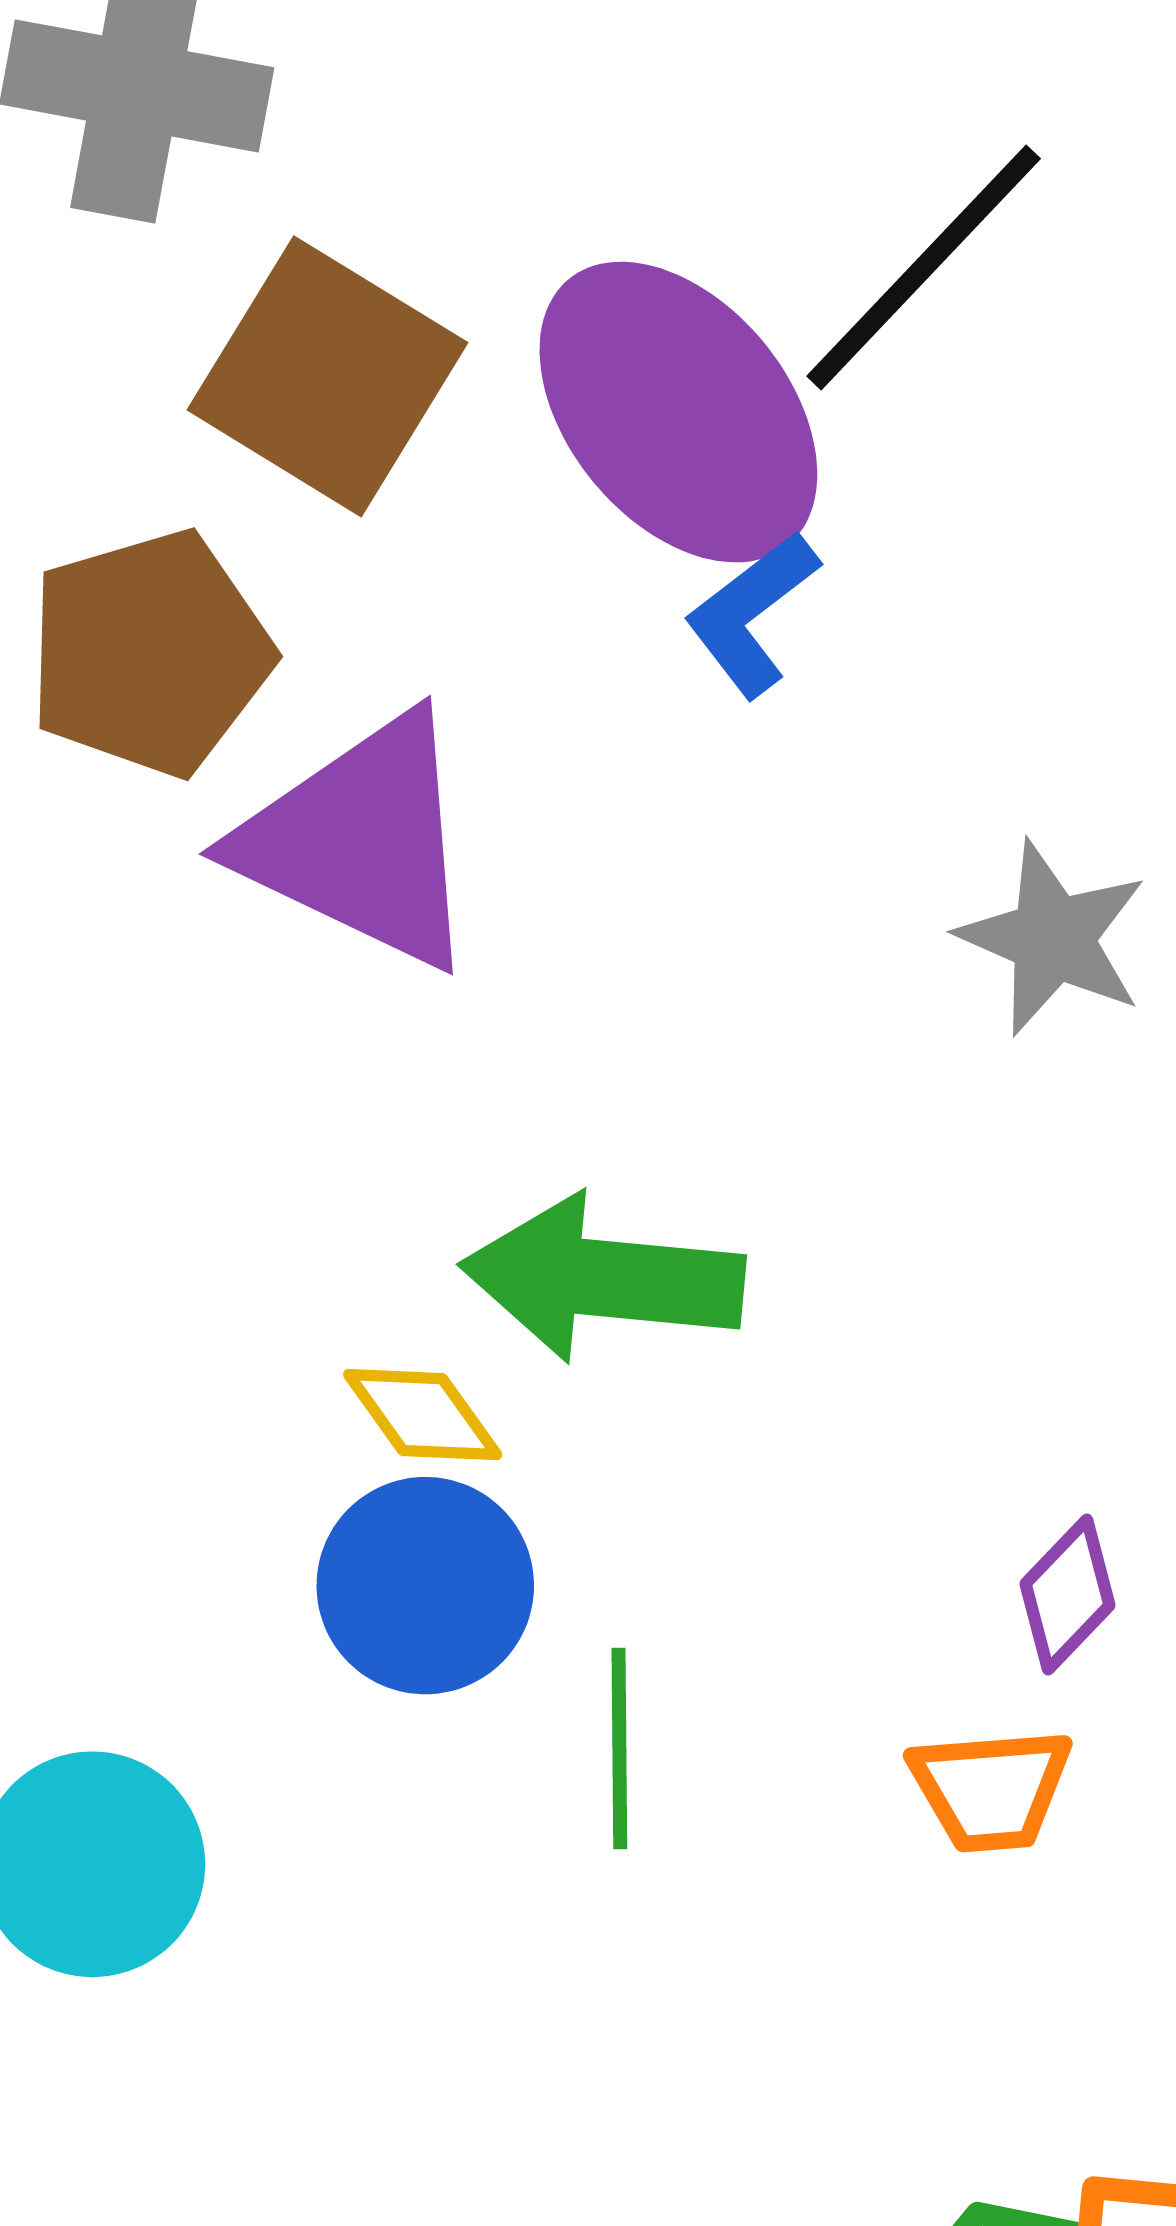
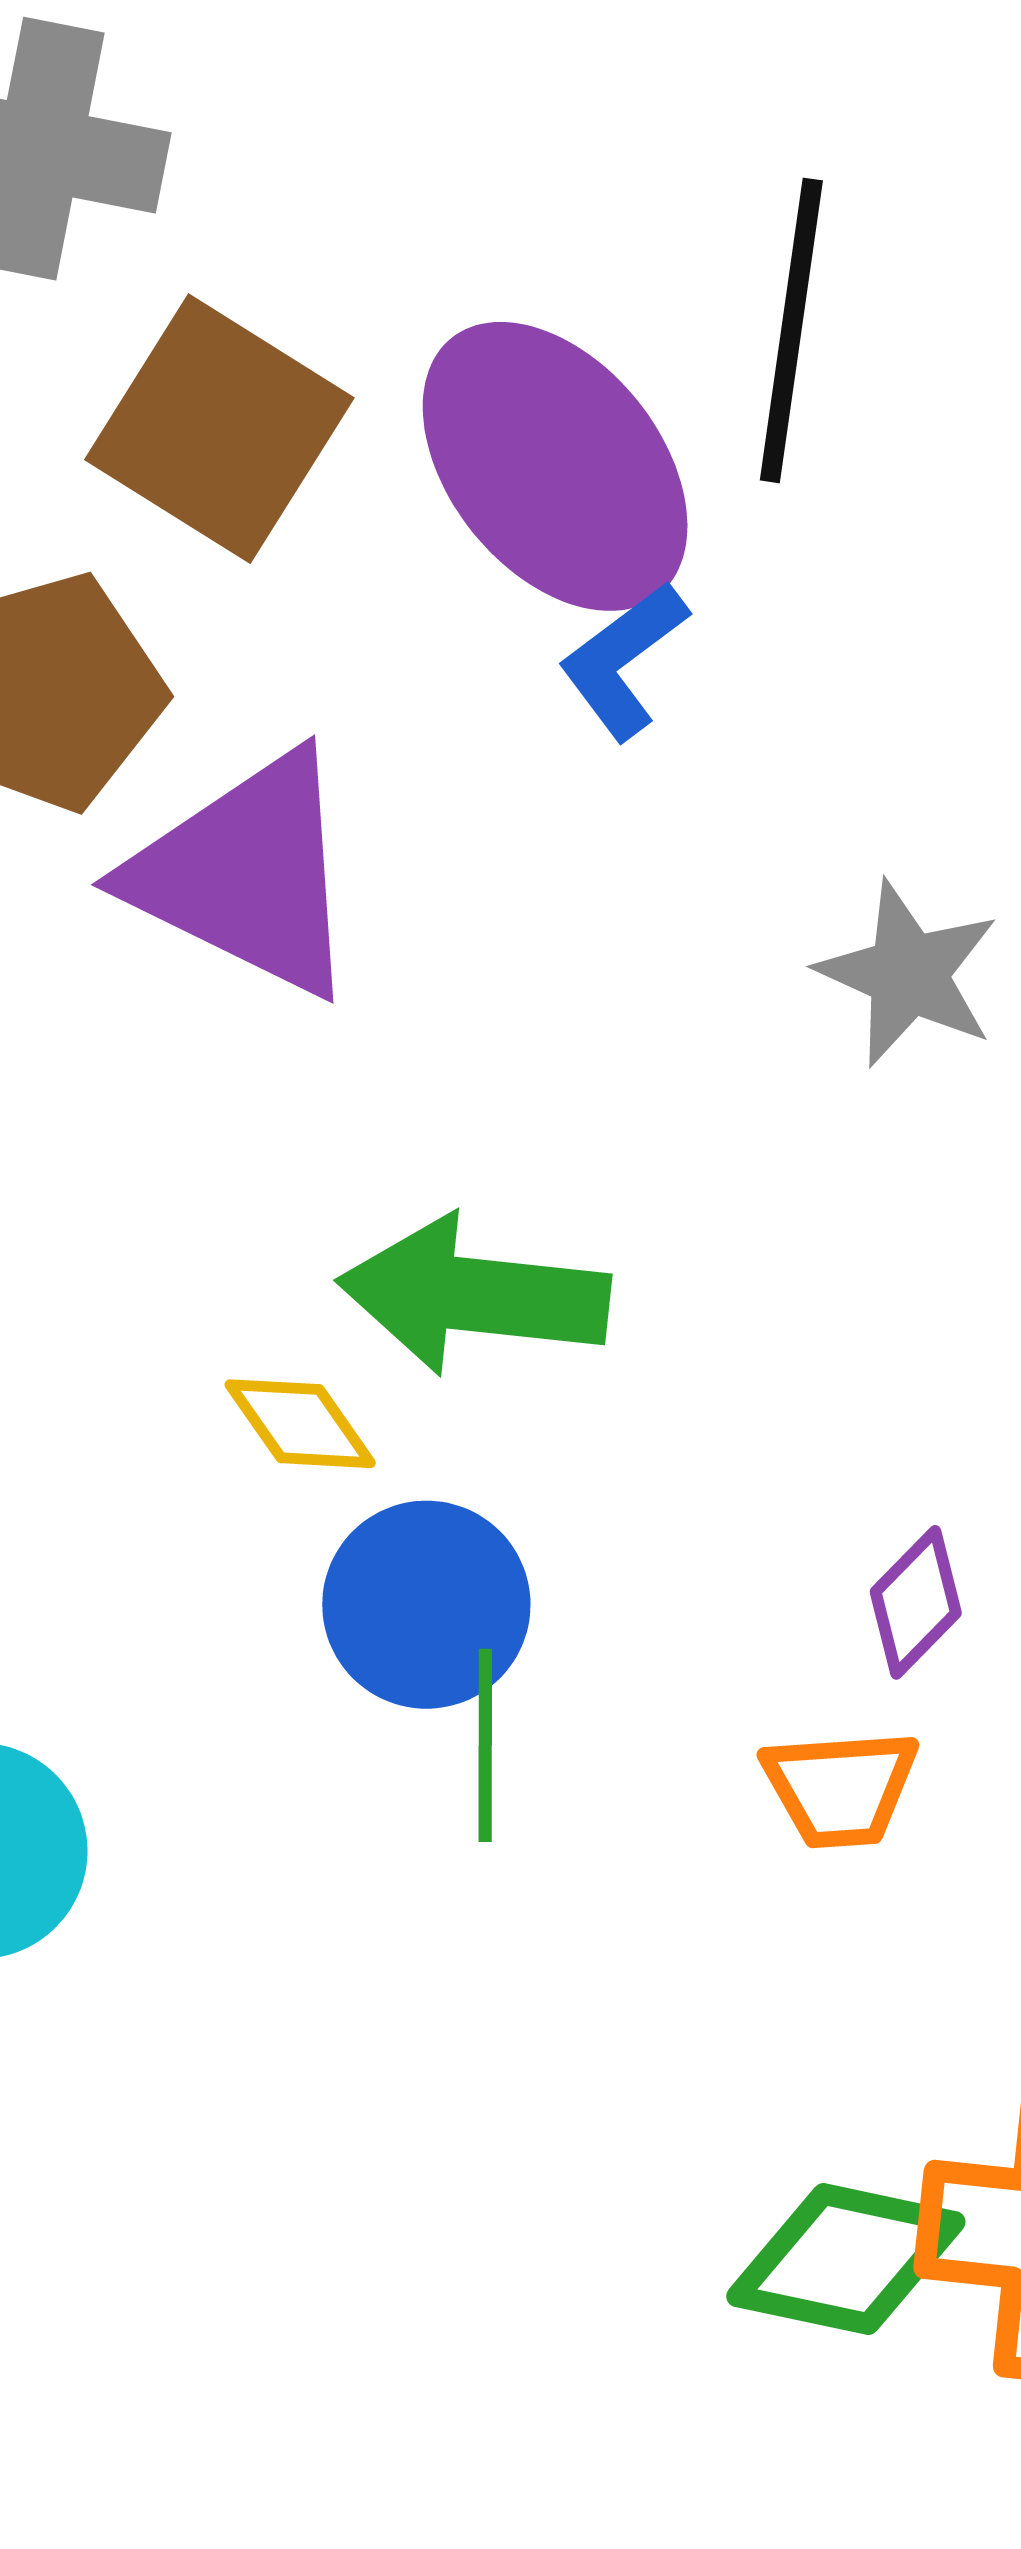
black line: (924, 267) -> (791, 330), turned -36
blue circle: (425, 1586) -> (426, 1605), moved

